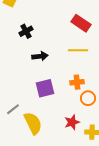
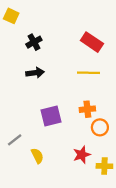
black cross: (26, 31) -> (34, 42), moved
black arrow: (40, 56) -> (35, 73), moved
yellow semicircle: (33, 123) -> (37, 156), size x0.6

